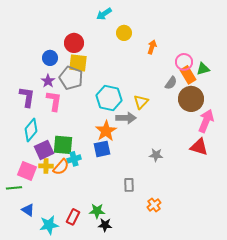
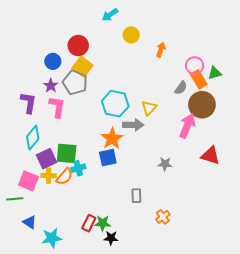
yellow square: (78, 63) -> (82, 67), turned 30
pink arrow: (206, 121) -> (187, 126), moved
red rectangle: (73, 217) -> (89, 223), moved

